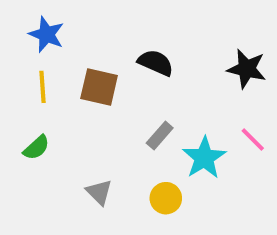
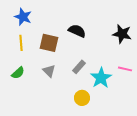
pink line: (253, 140) -> (125, 69), turned -32
gray triangle: (99, 192) -> (49, 71), moved

